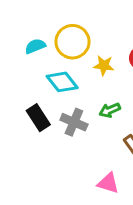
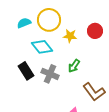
green arrow: (110, 110) -> (74, 66), turned -32

